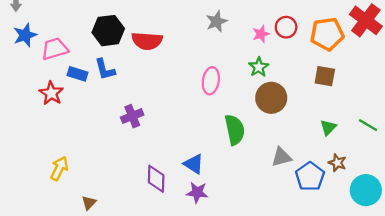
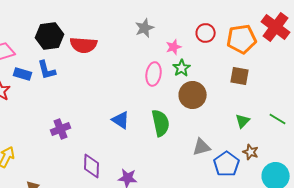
pink star: (261, 34) -> (174, 47), moved
pink ellipse: (211, 81) -> (154, 74), moved
purple cross: (132, 116) -> (61, 129), moved
blue triangle: (194, 164) -> (121, 120), moved

